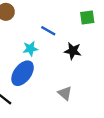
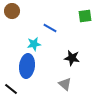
black star: (73, 51) -> (72, 58), moved
blue ellipse: (23, 73) -> (27, 66), turned -30

